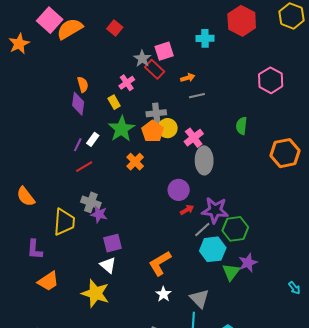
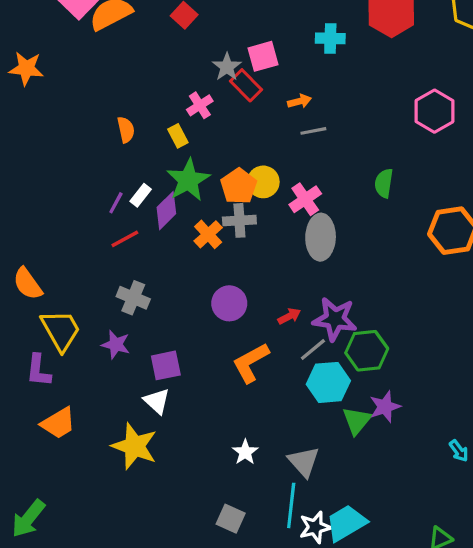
orange star: (19, 44) -> (26, 69), moved, turned 30
orange semicircle: (83, 85) -> (126, 130), moved
purple diamond: (78, 104) -> (166, 211), moved, turned 35
gray cross: (156, 113) -> (239, 220), moved
purple circle: (179, 190) -> (229, 303), moved
purple star: (99, 214) -> (116, 345), moved
yellow trapezoid: (64, 222) -> (61, 330), moved, turned -36
orange L-shape: (160, 263) -> (251, 363), moved

